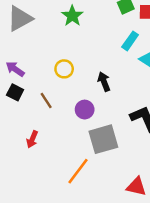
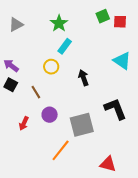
gray triangle: (20, 19) -> (16, 25), size x0.7
cyan rectangle: (130, 41) -> (65, 46), moved
purple circle: (85, 110) -> (50, 115), moved

